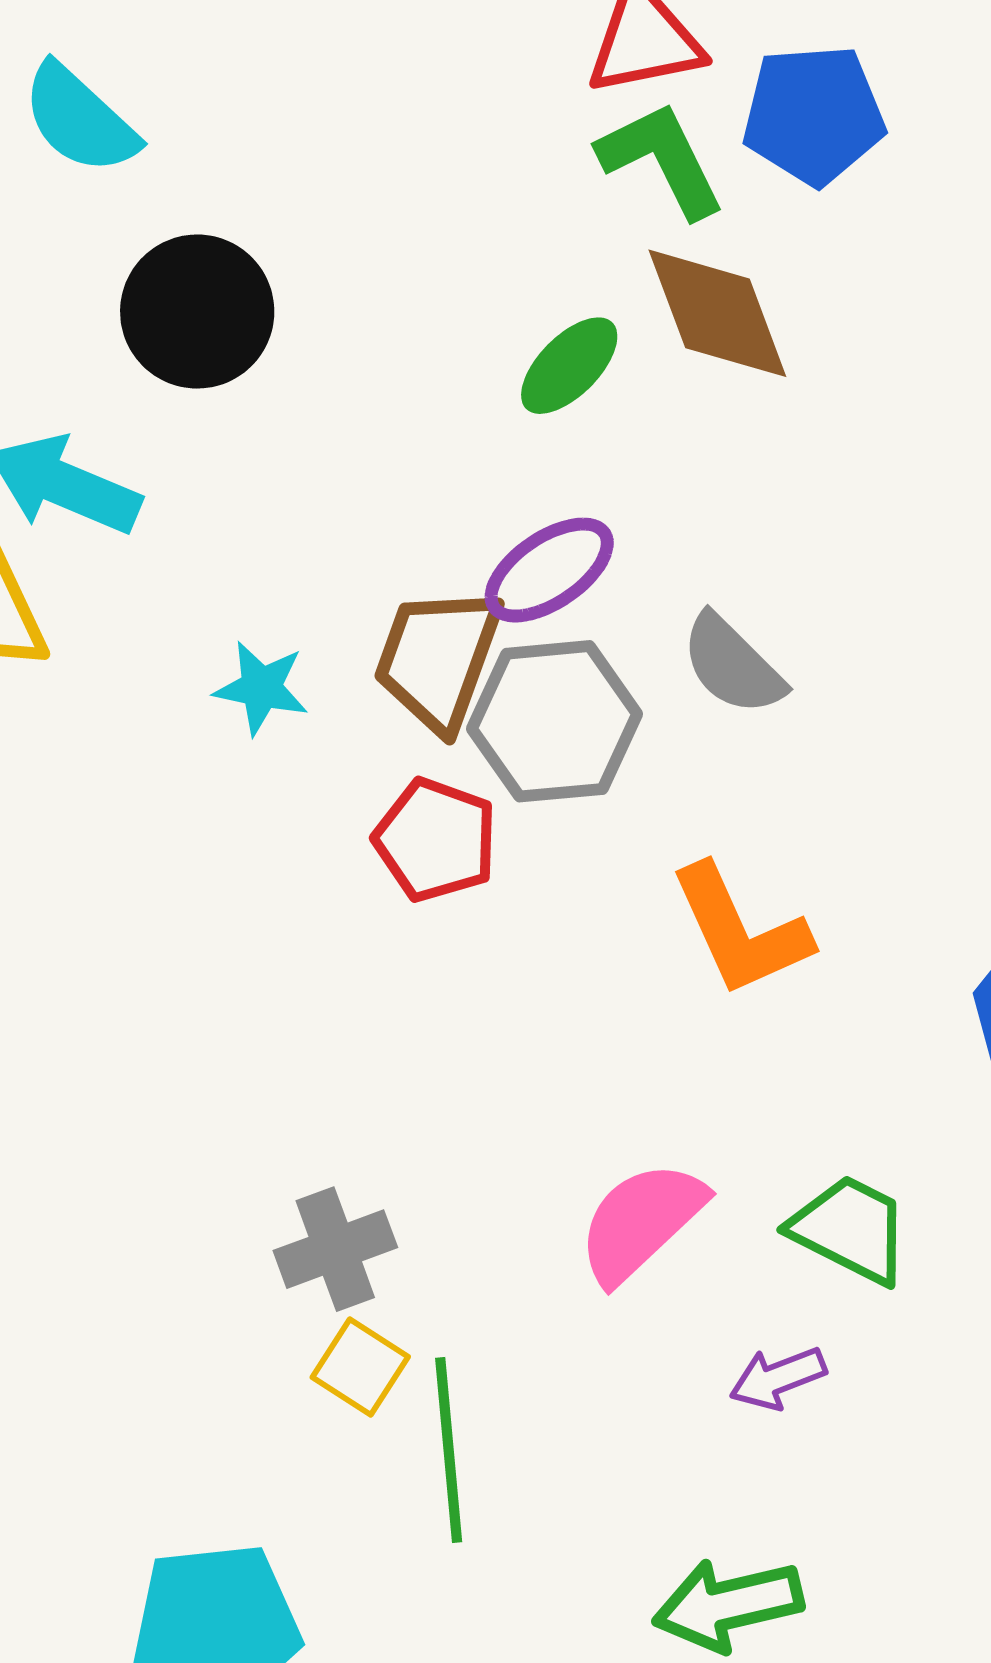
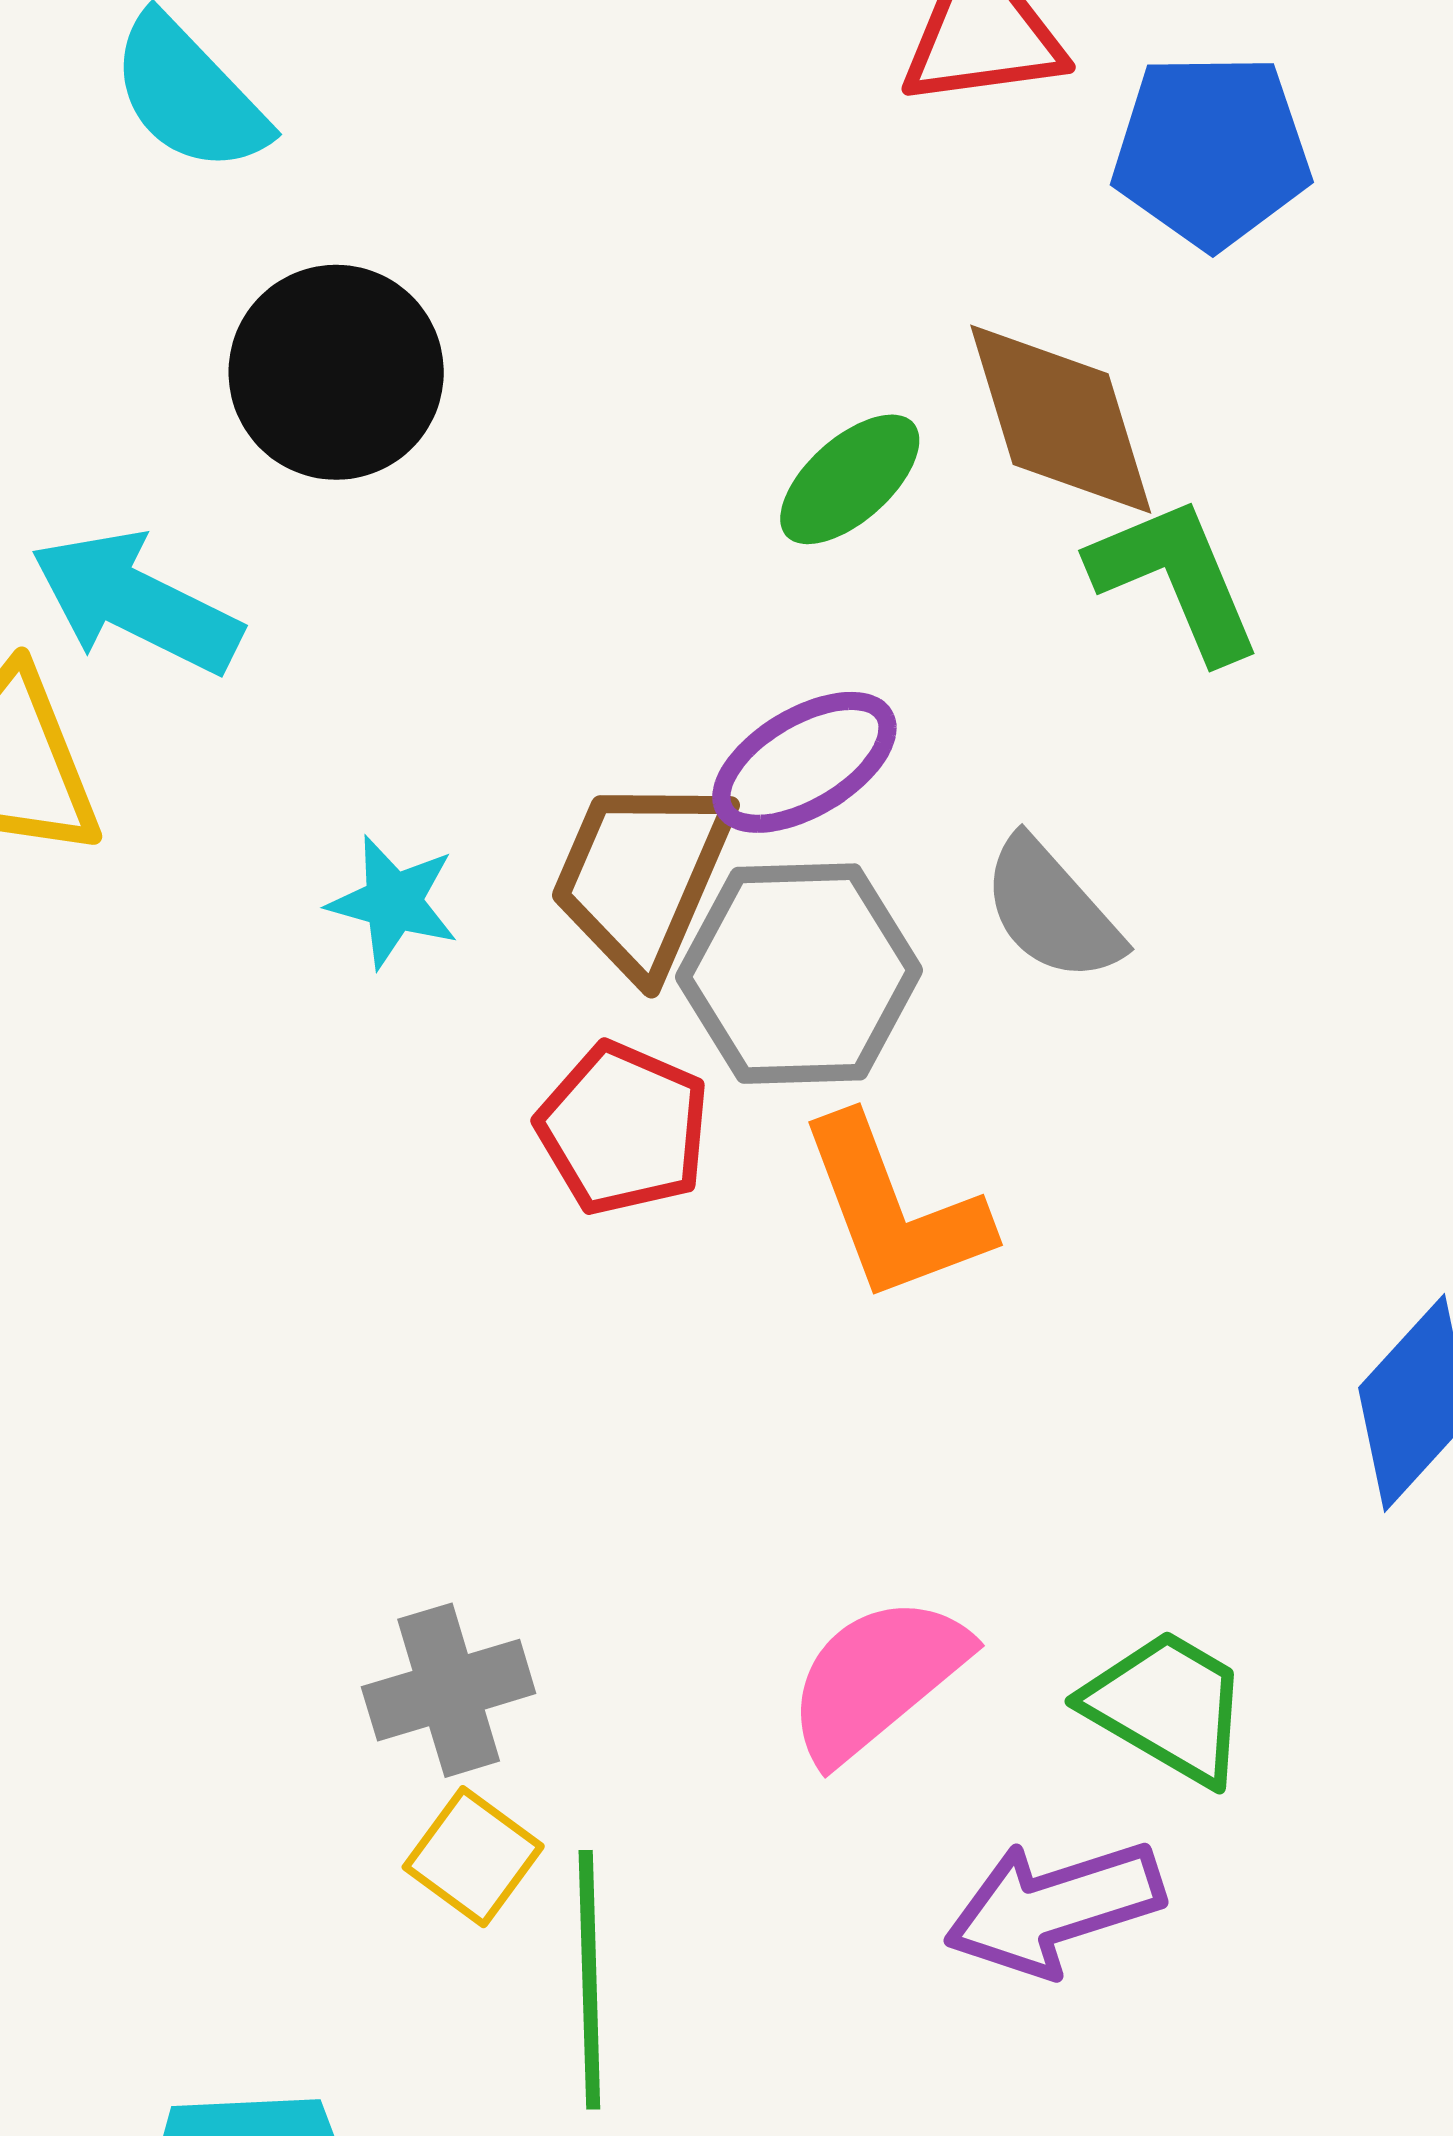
green L-shape: (661, 159) -> (1176, 579), moved
orange L-shape: (740, 930) -> (894, 1209), moved
purple arrow: (778, 1378) -> (1054, 1908), size x1.6

